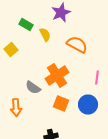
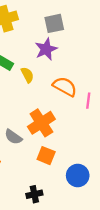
pink line: (97, 78) -> (88, 101), moved
blue circle: (88, 105) -> (78, 176), moved

